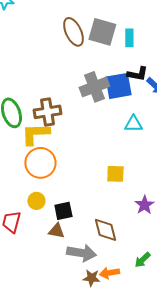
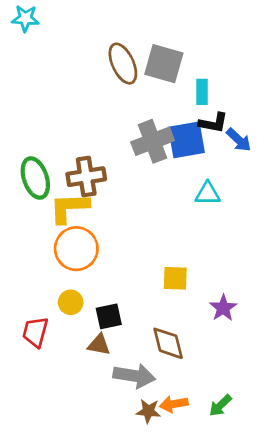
cyan rectangle: (129, 38) -> (202, 92), moved
yellow square: (115, 174) -> (175, 278), moved
green arrow: (142, 260) -> (220, 405), moved

